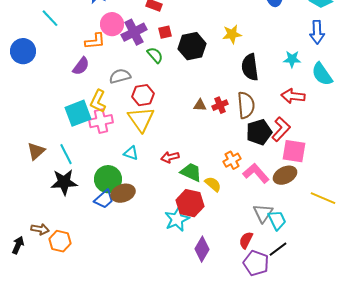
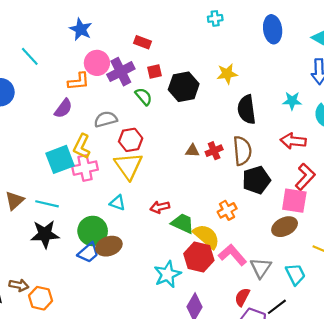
red L-shape: (281, 129) -> (305, 177), moved
cyan line: (66, 154) -> (47, 204), turned -50
pink L-shape: (256, 173) -> (232, 255), moved
yellow semicircle: (213, 184) -> (206, 236), size x1.5
red hexagon: (190, 203) -> (199, 257), moved
cyan trapezoid: (277, 220) -> (295, 274), moved

